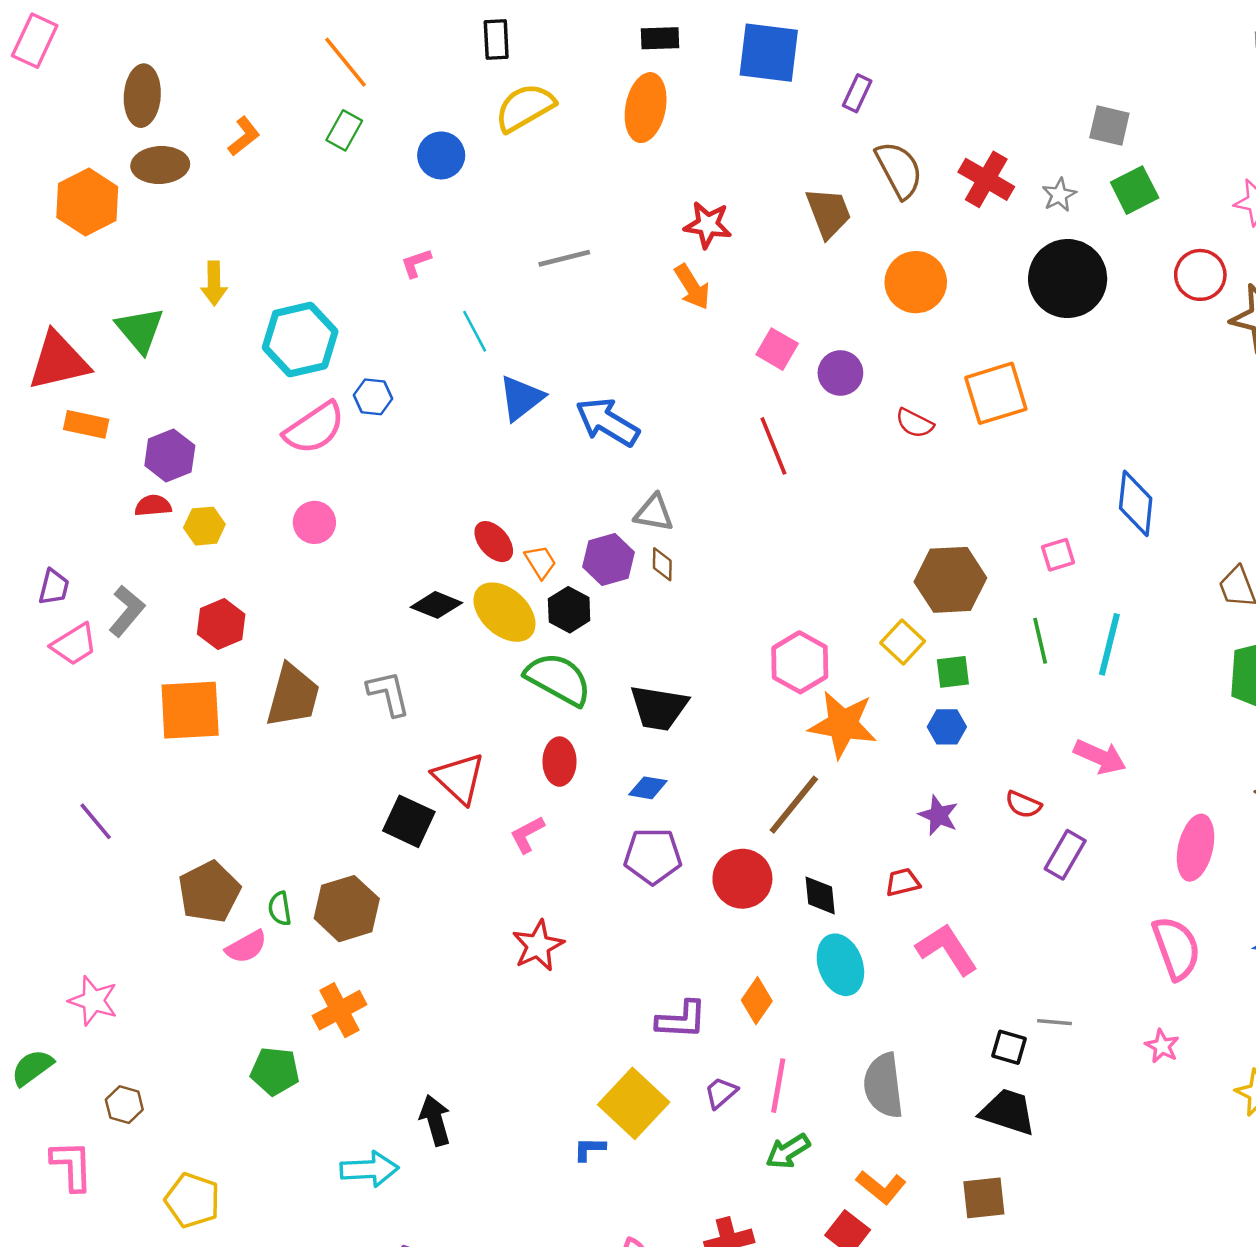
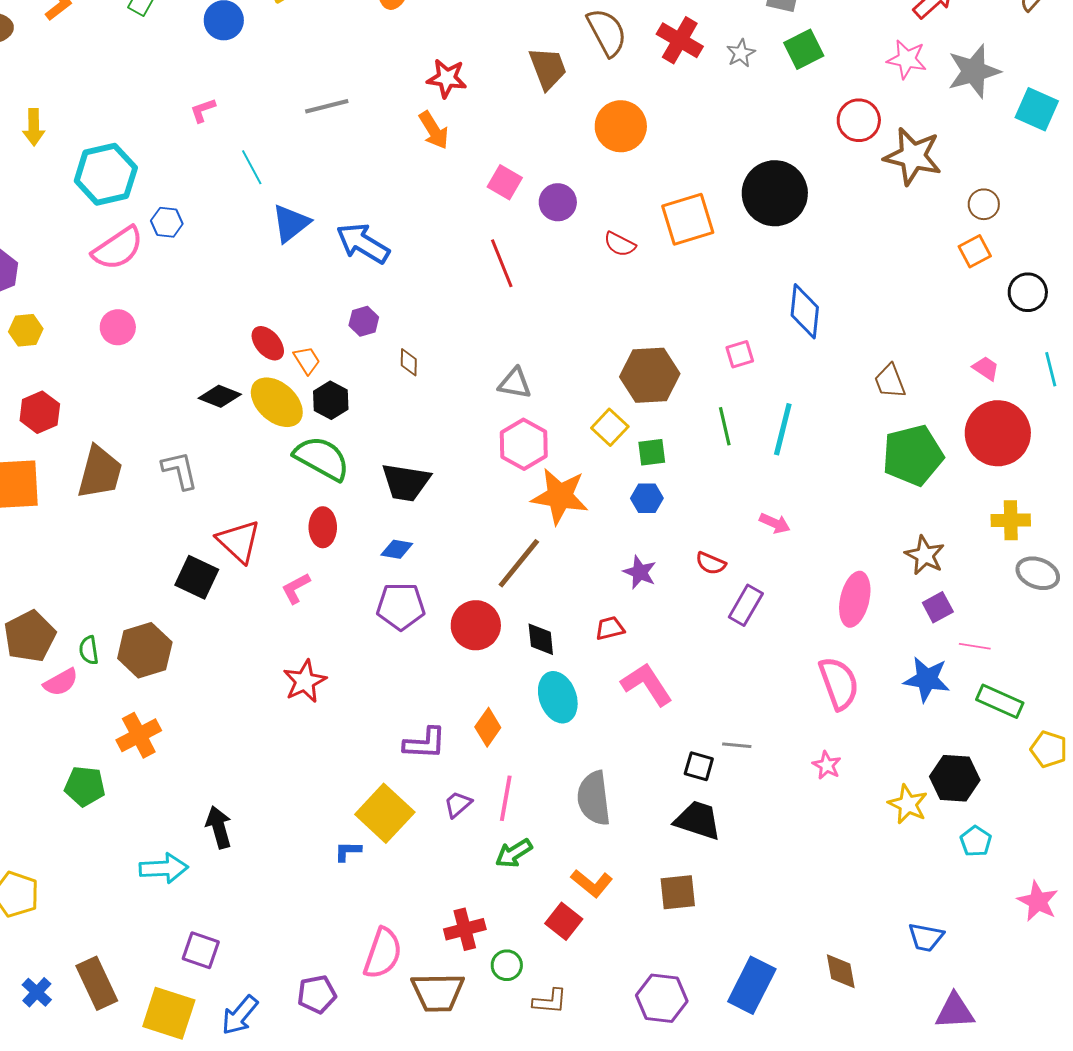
black circle: (1068, 279) -> (775, 193), moved
gray triangle: (654, 513) -> (515, 383), moved
purple hexagon: (609, 559) -> (364, 321), moved, size x0.7
pink arrow: (1100, 757) -> (775, 523), size x0.7

